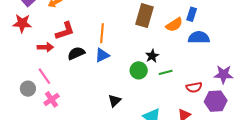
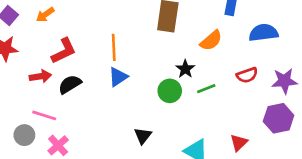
orange semicircle: (174, 25) -> (211, 41), moved
blue semicircle: (199, 38) -> (263, 33), moved
black semicircle: (76, 53) -> (70, 84), moved
pink line: (44, 76) -> (44, 115), turned -30
red semicircle: (194, 87) -> (247, 75), moved

